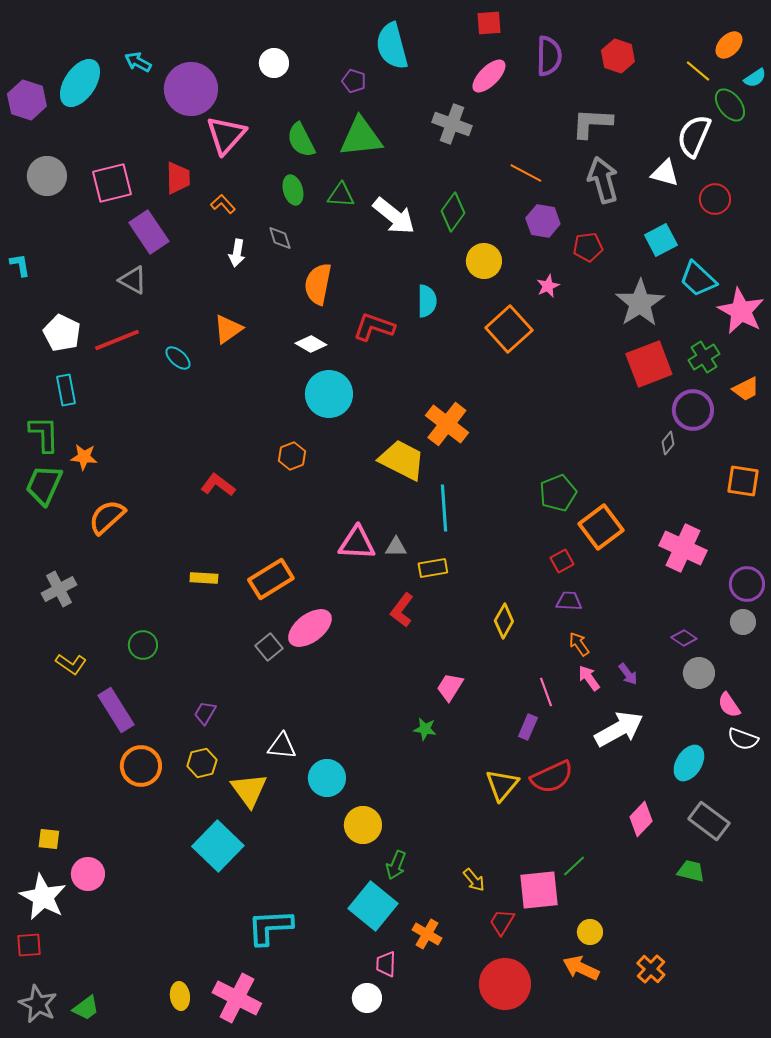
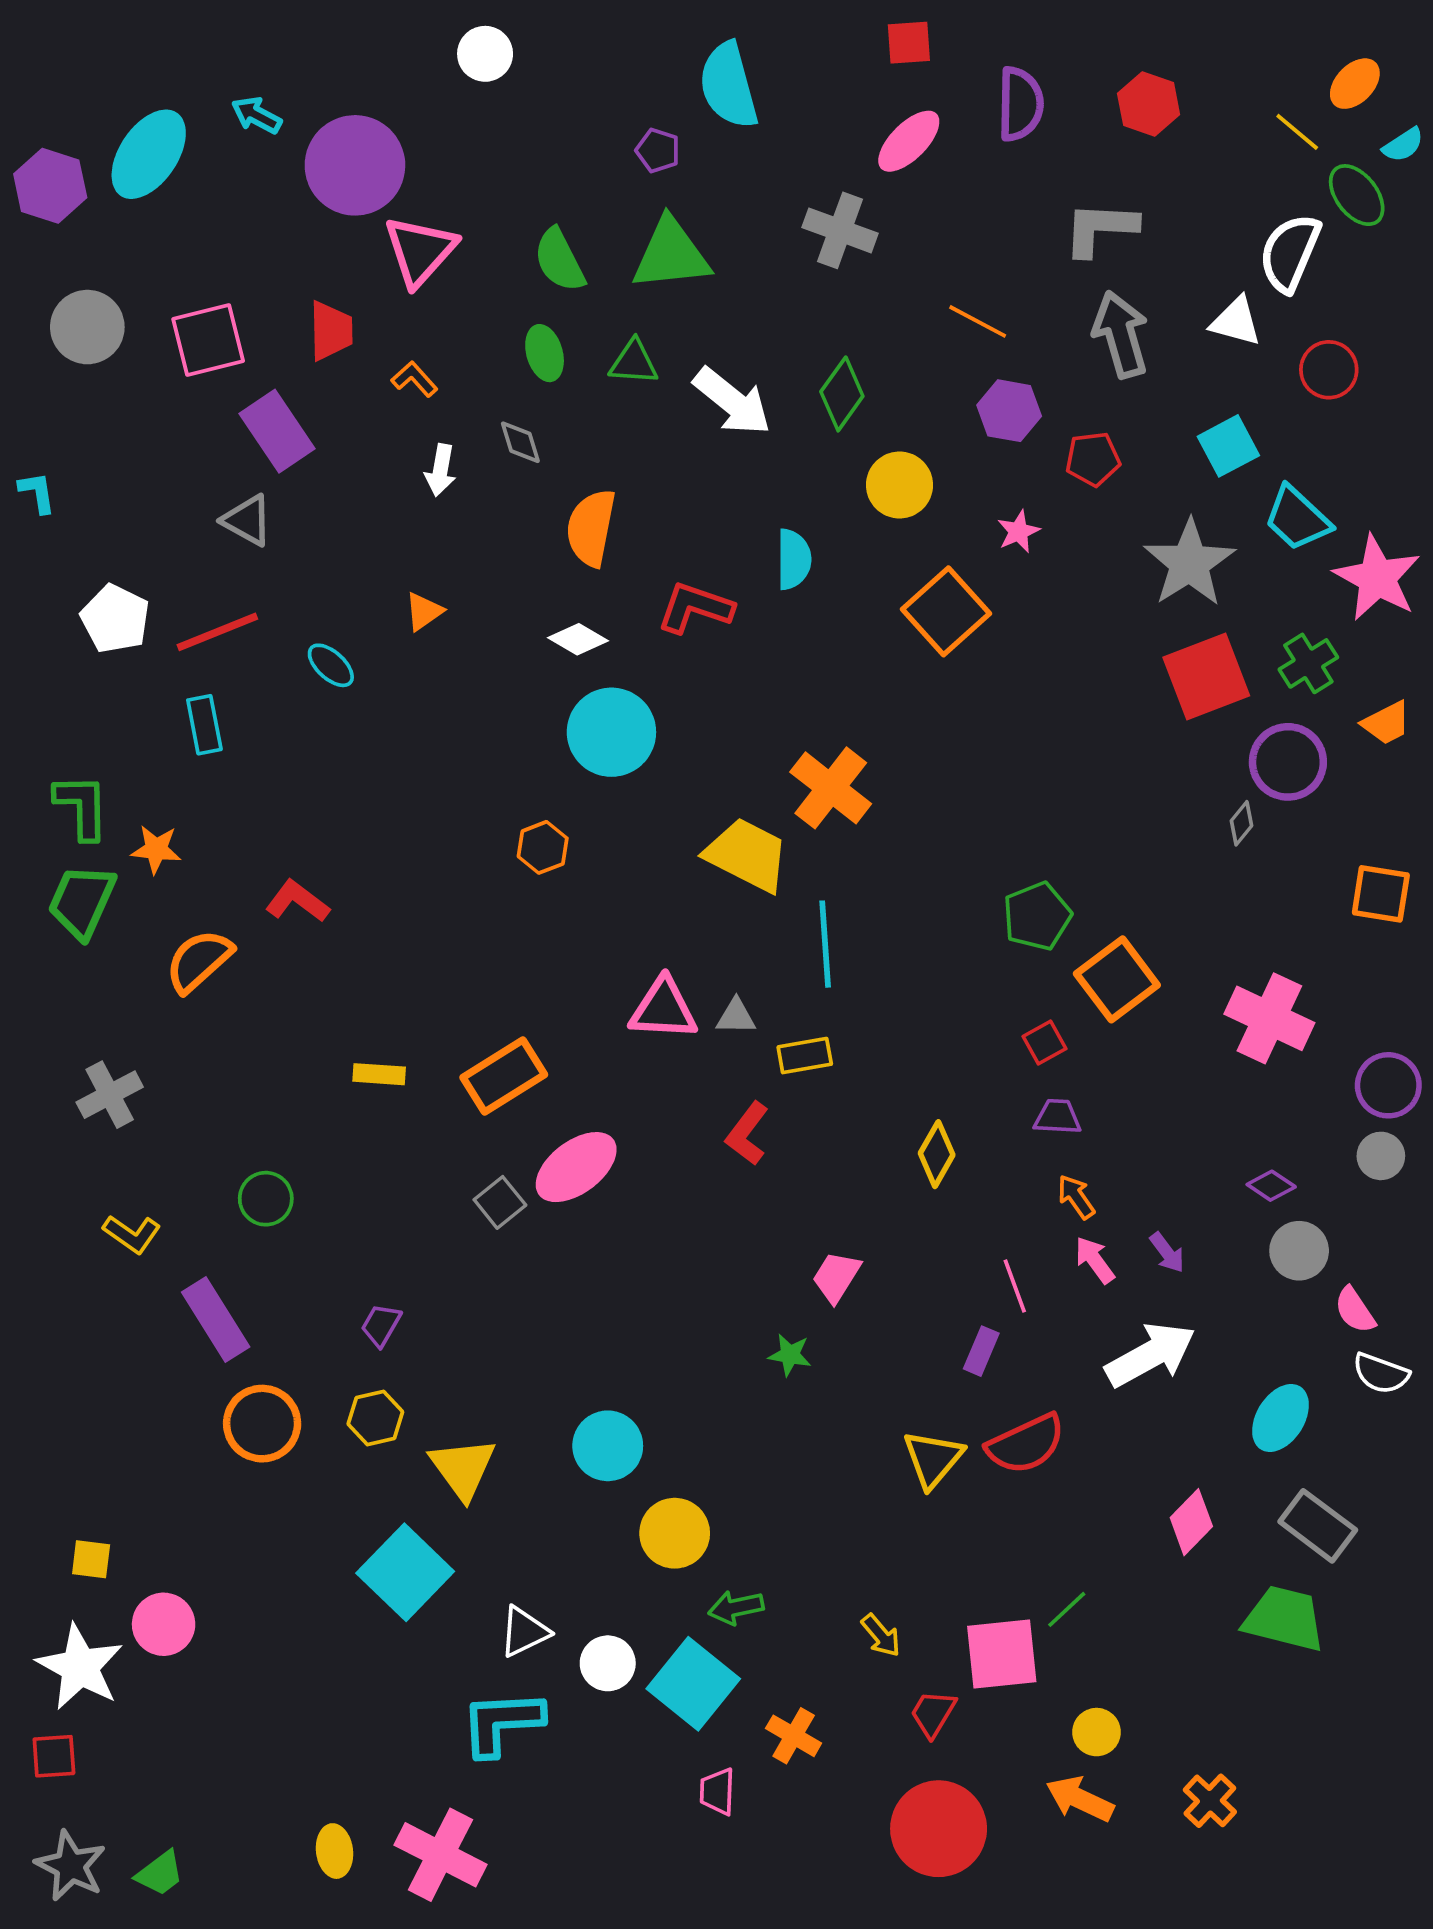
white circle: (274, 63) -> (485, 54), moved
orange triangle: (228, 329) -> (424, 611), size x0.7
cyan rectangle: (66, 390) -> (204, 725), moved
red L-shape: (218, 485) -> (297, 901), moved
white triangle: (282, 746) -> (524, 1632), moved, turned -32
green arrow: (396, 865) -> (736, 1608), turned 56
green trapezoid: (691, 871) -> (1284, 1619), size x1.6
white circle: (367, 998) -> (608, 1663), moved

